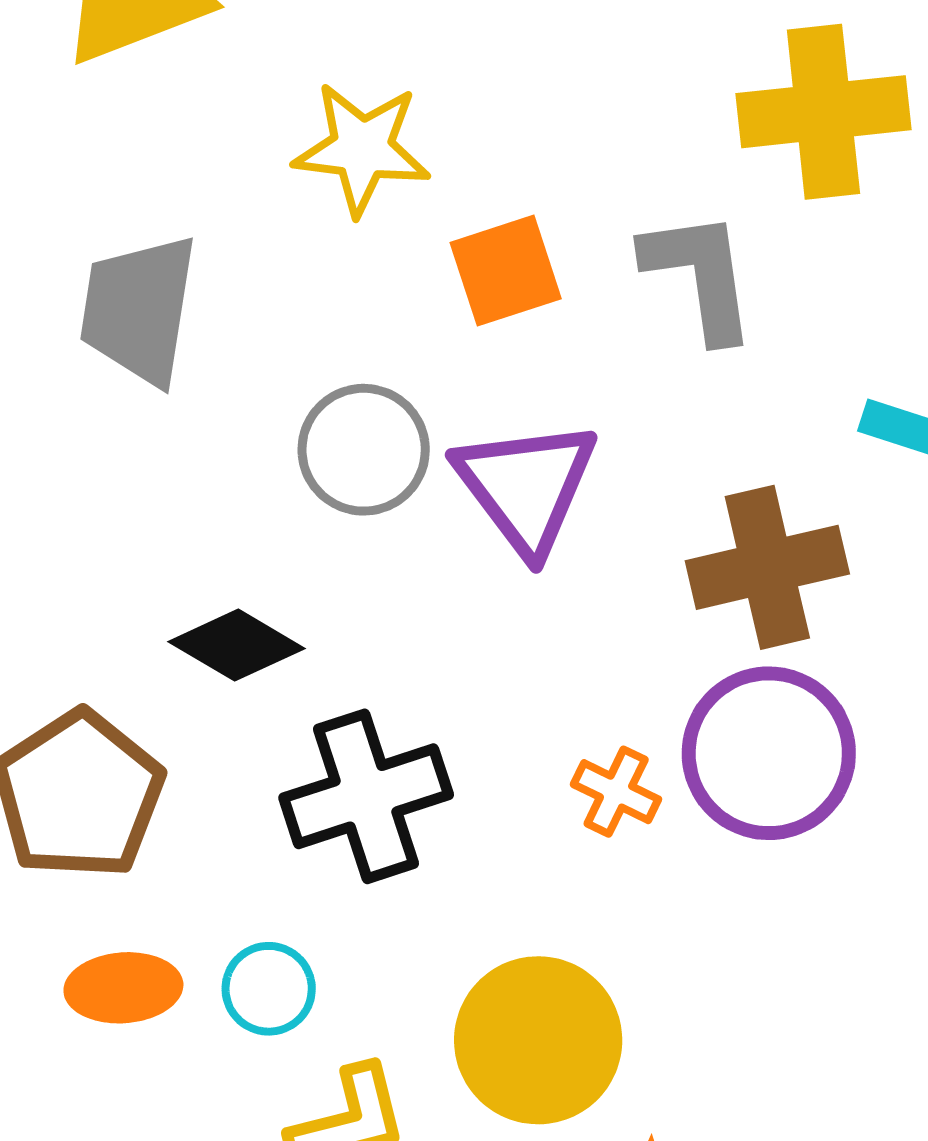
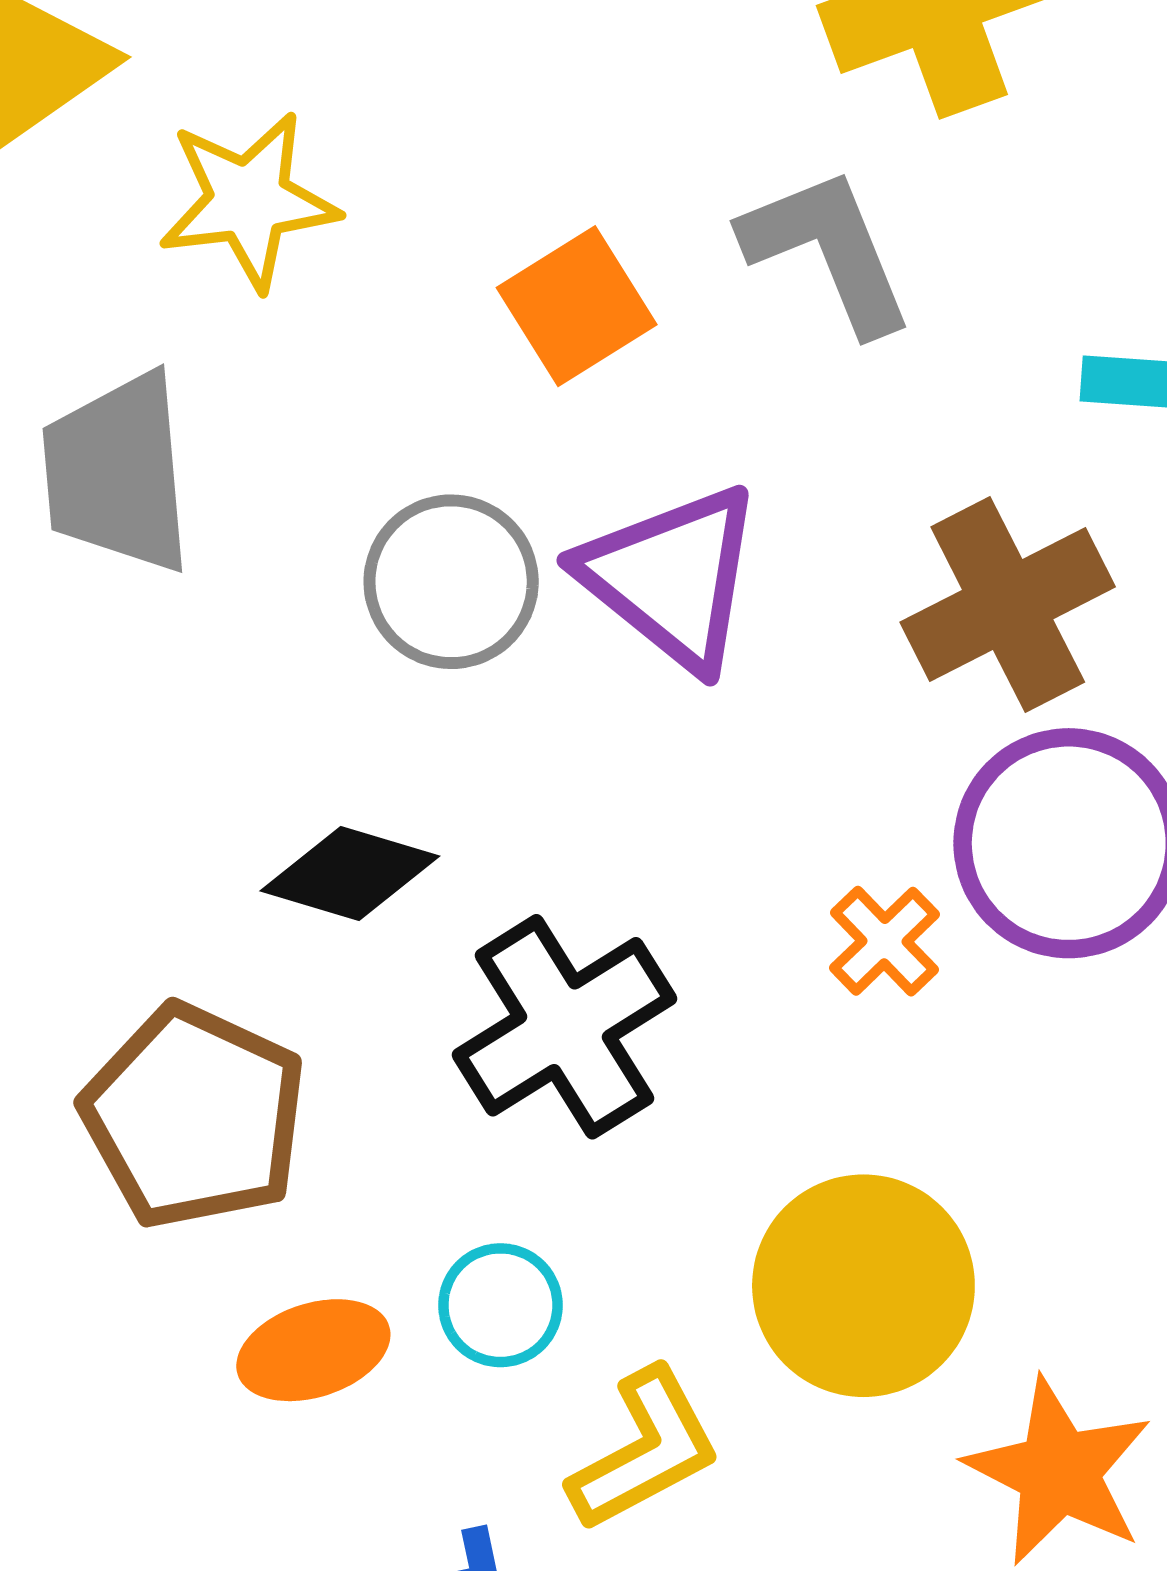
yellow star: (362, 149) -> (249, 201), moved
orange cross: (616, 792) -> (884, 941), turned 34

